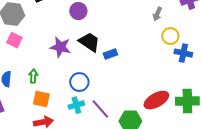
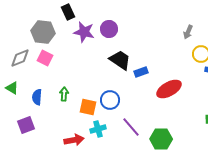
purple star: (60, 47) -> (84, 32), moved
orange square: (41, 99) -> (88, 107), moved
red ellipse: (156, 100) -> (169, 89), moved
cyan cross: (76, 105) -> (98, 129), moved

